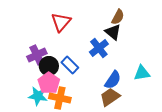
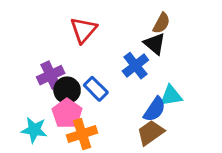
cyan triangle: (142, 73) -> (171, 96), moved
cyan star: (38, 96) -> (34, 130), moved
orange cross: (60, 98) -> (82, 134), turned -30

